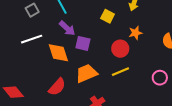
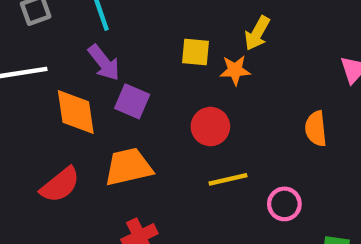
yellow square: (108, 16) -> (195, 52), turned -32
orange star: (135, 33) -> (235, 70), moved
yellow line: (120, 72) -> (228, 179), moved

